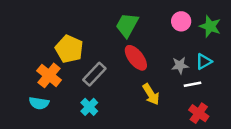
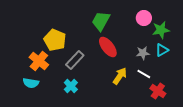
green star: (210, 26) -> (161, 30), moved, turned -30
white line: (192, 84) -> (144, 74), moved, turned 40
yellow arrow: (151, 94) -> (120, 76), turned -114

